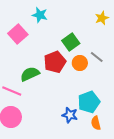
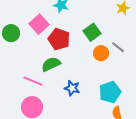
red pentagon: (55, 62) -> (59, 39), moved, turned -30
blue star: (70, 115) -> (72, 88), moved

